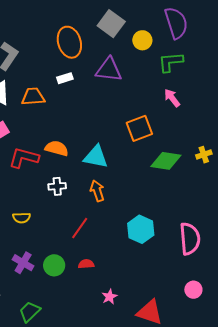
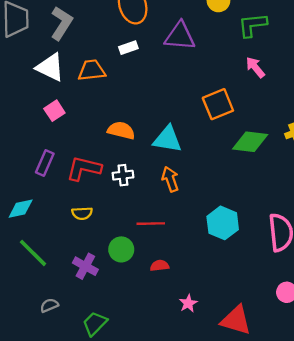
red L-shape: (24, 158) -> (84, 168), moved
red line: (80, 228) -> (151, 224), turned 55
green circle: (54, 265) -> (121, 249), moved

